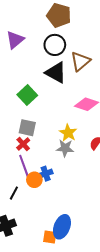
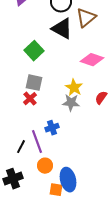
purple line: (24, 167) -> (37, 142), moved
orange circle: (34, 180) -> (45, 166), moved
blue ellipse: (62, 227) -> (68, 180), turned -35

